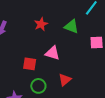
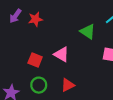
red star: (41, 24) -> (35, 19), moved

